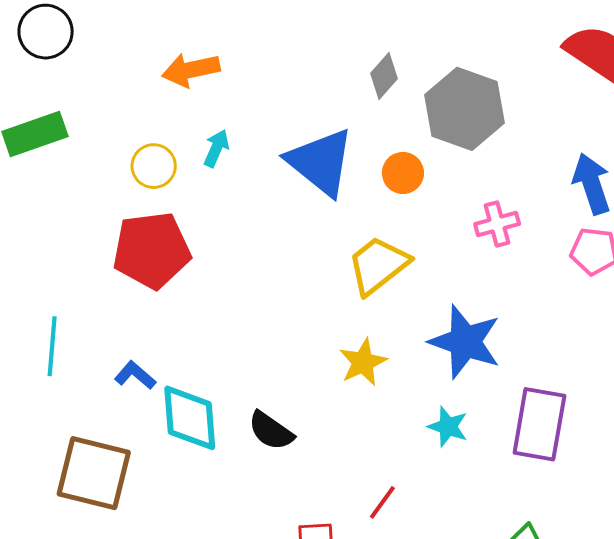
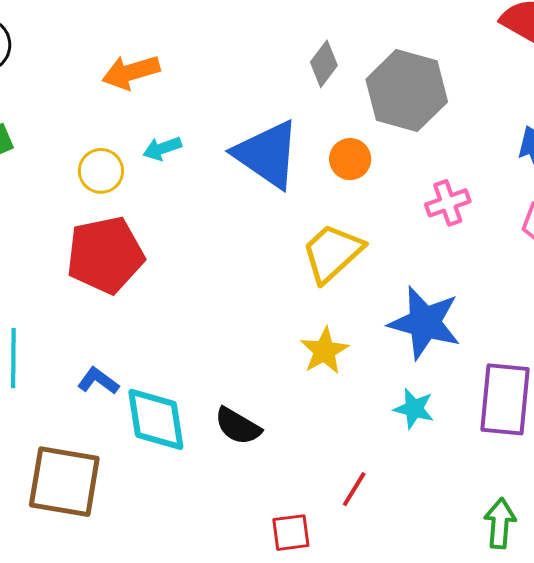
cyan arrow: (216, 148) -> (162, 148), turned -129

